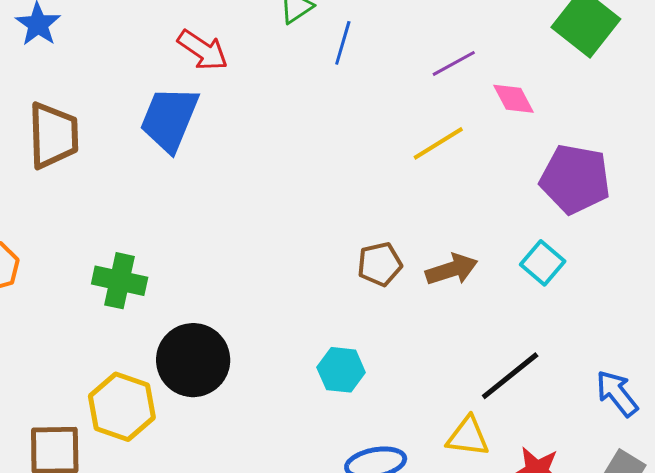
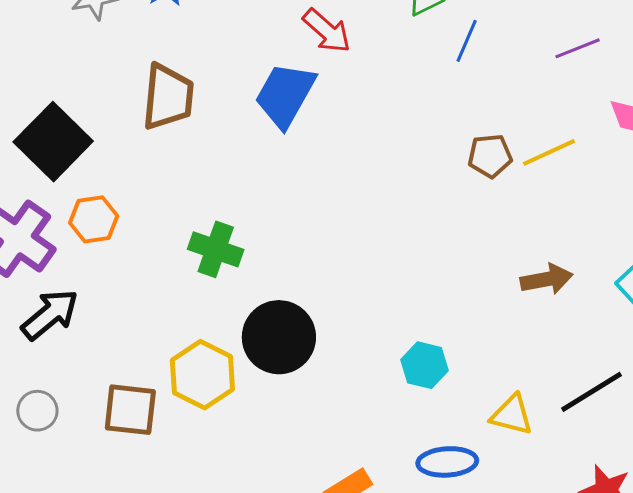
purple line: (454, 63) -> (578, 48), moved
brown pentagon: (380, 264) -> (490, 156), moved
yellow triangle: (468, 437) -> (512, 415), moved

